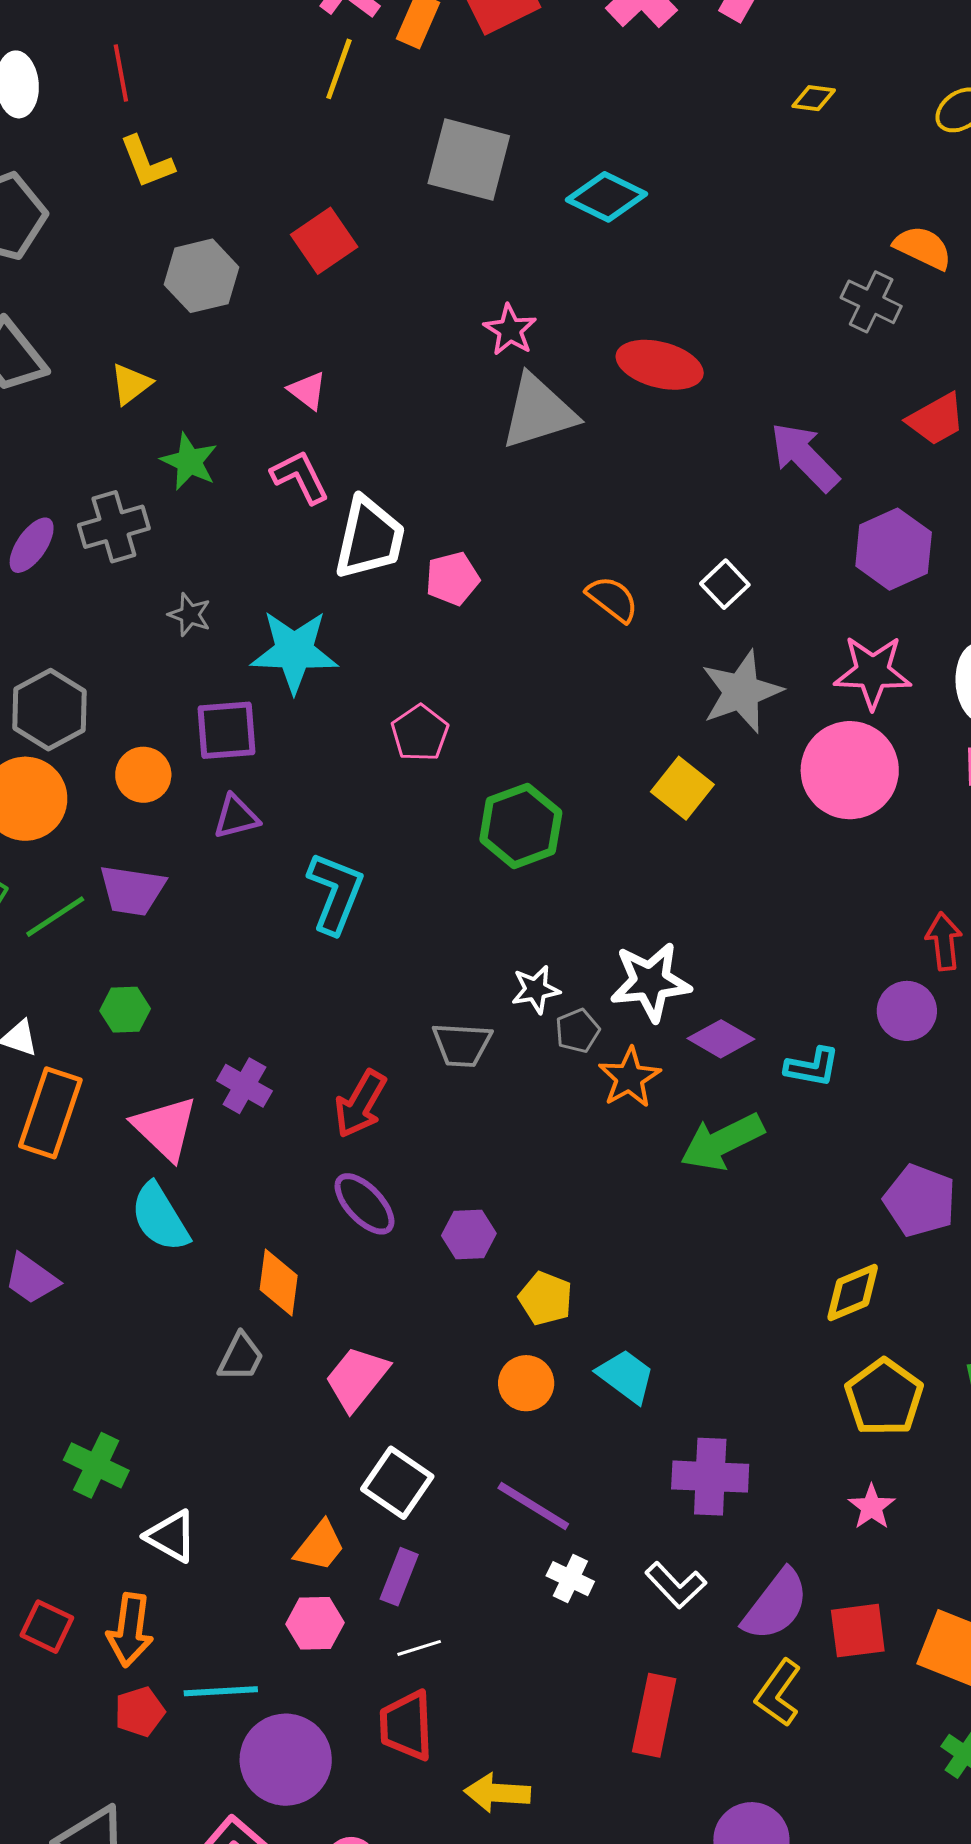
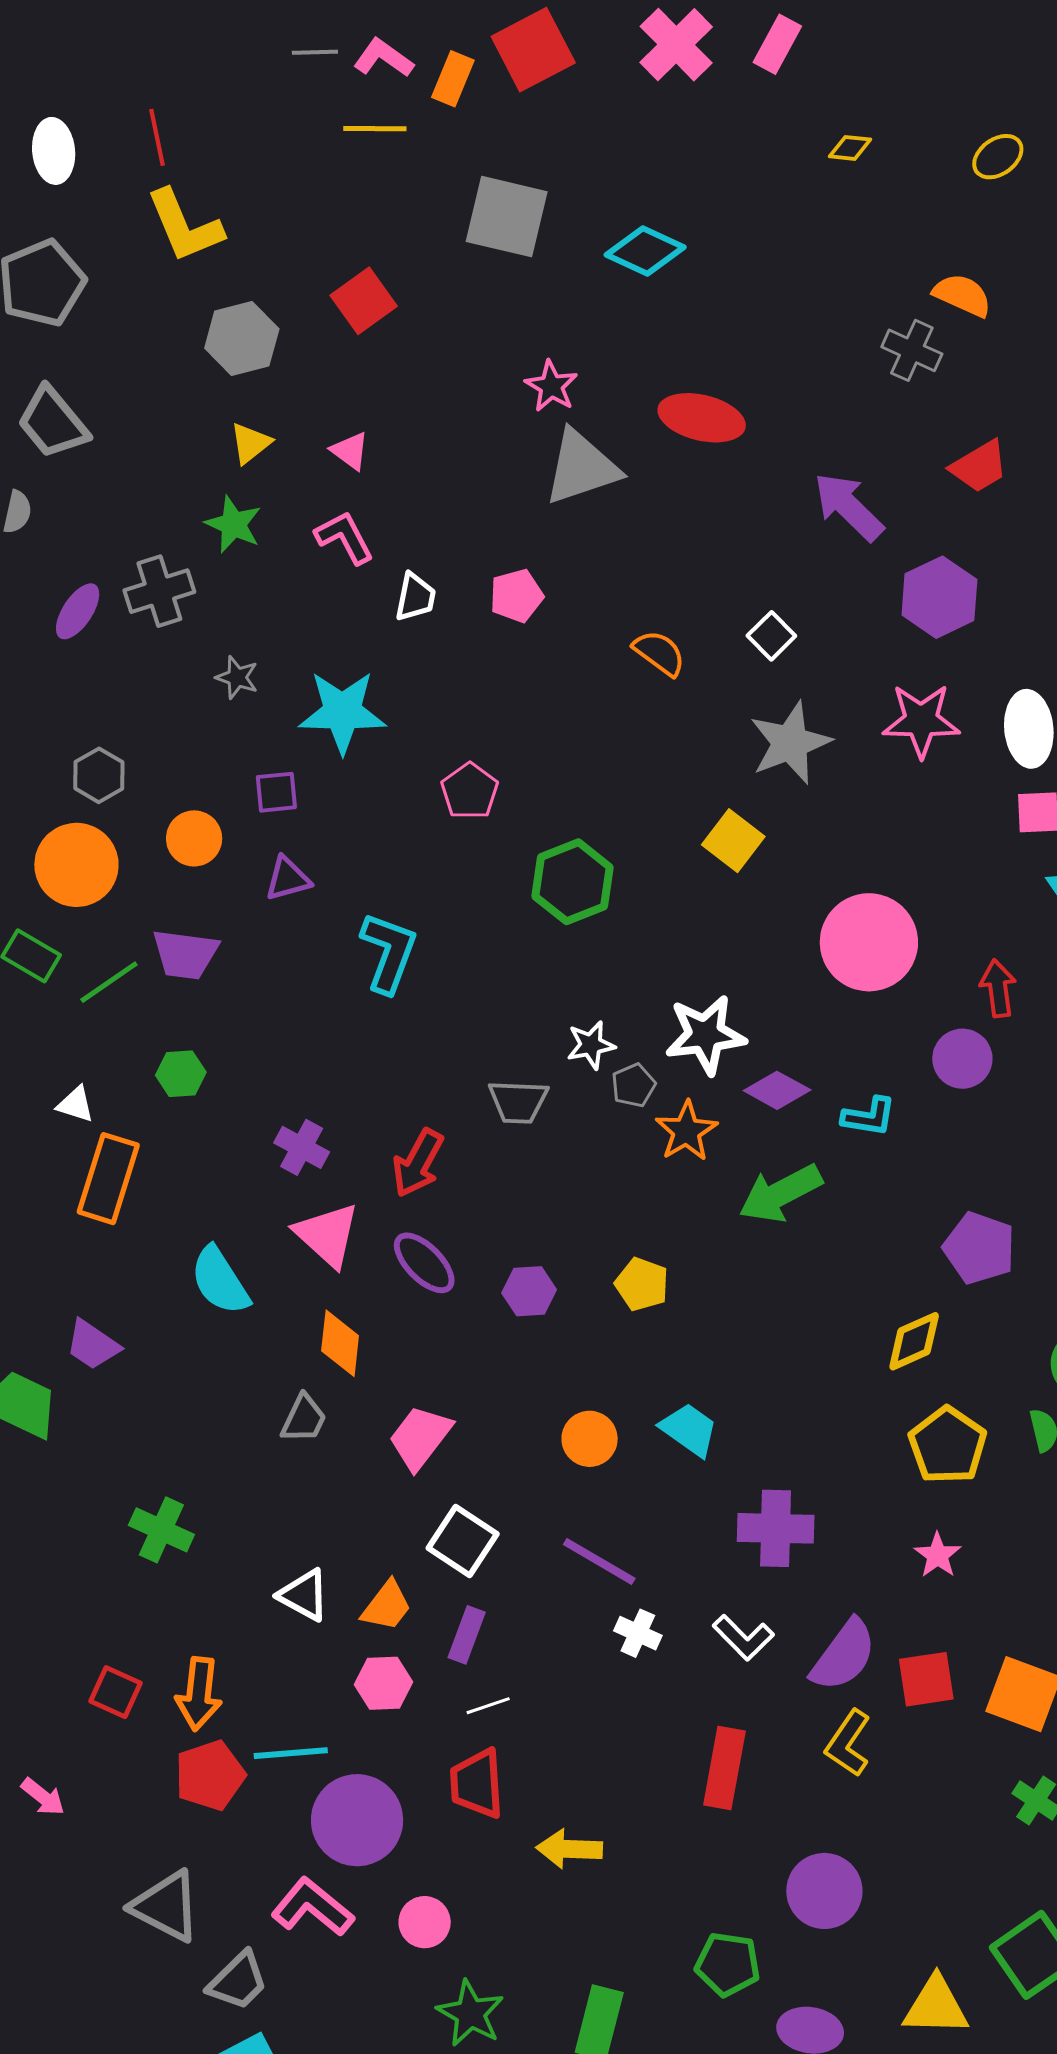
yellow line: (339, 69) -> (375, 129), turned 72
yellow L-shape: (147, 162) -> (185, 226), size x1.4
yellow triangle: (131, 384) -> (250, 443), moved
white trapezoid: (370, 538) -> (415, 597), size x0.6
pink pentagon: (452, 579) -> (516, 596), moved
gray hexagon: (50, 710) -> (99, 775), size x0.7
purple square: (227, 730) -> (276, 792), size x0.7
pink circle: (850, 770) -> (869, 942), moved
pink triangle: (165, 1128) -> (327, 1235), moved
yellow pentagon: (546, 1298) -> (642, 1284), moved
white triangle: (171, 1536) -> (304, 1595), moved
red pentagon: (140, 1712) -> (210, 1775), size x1.4

